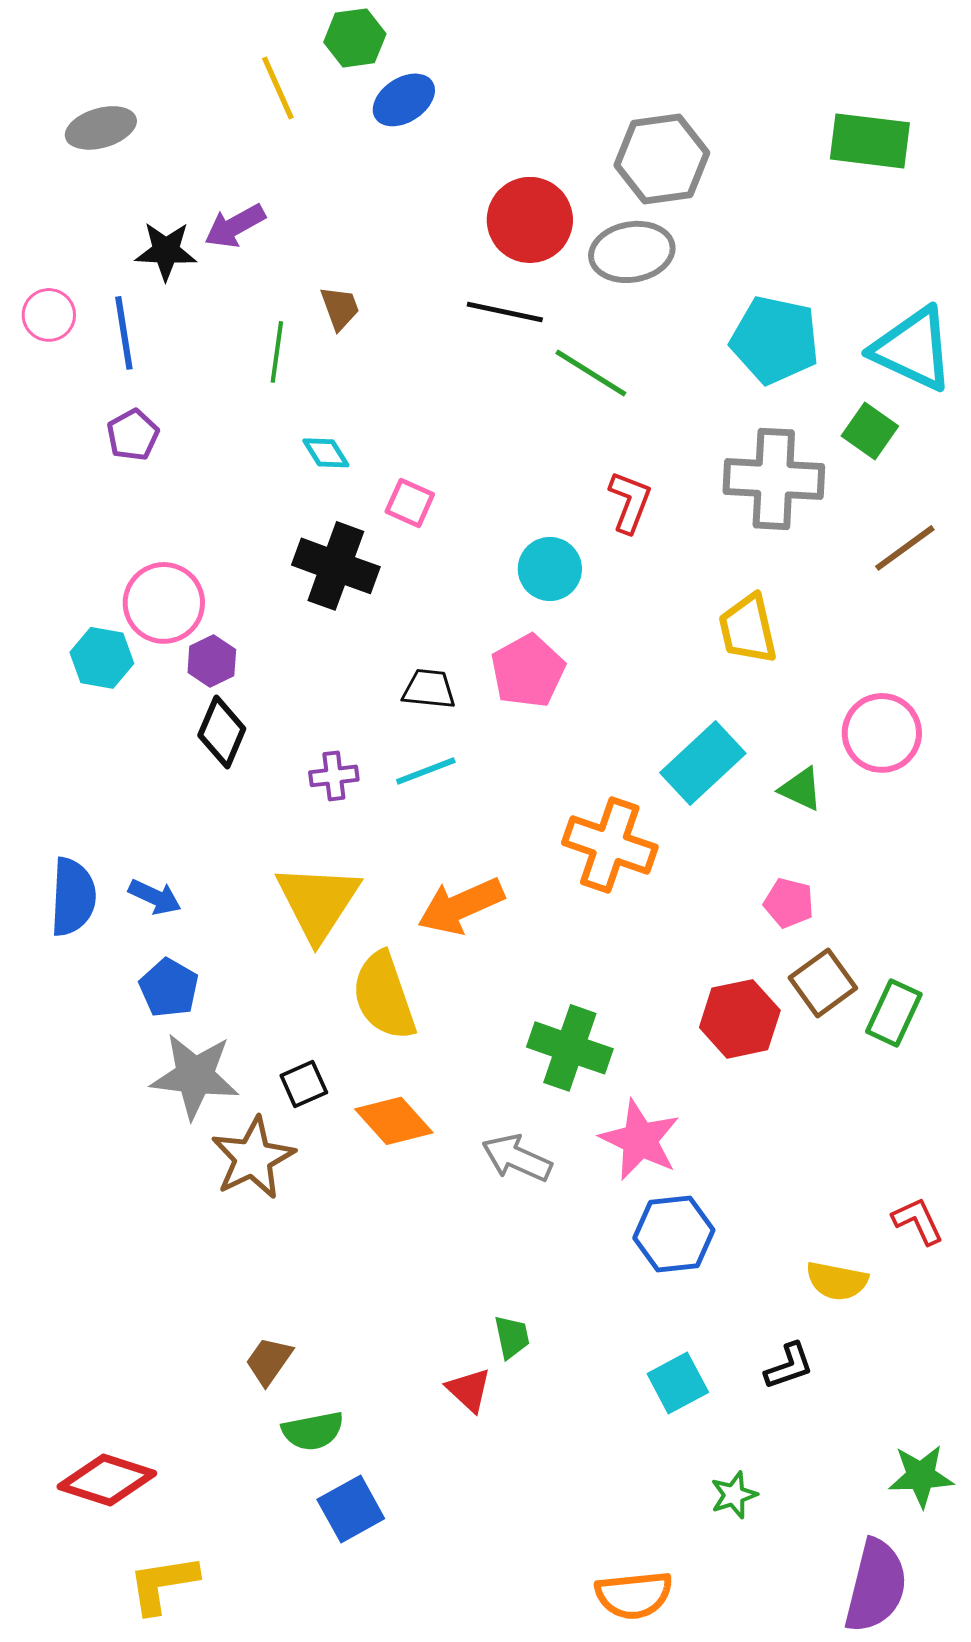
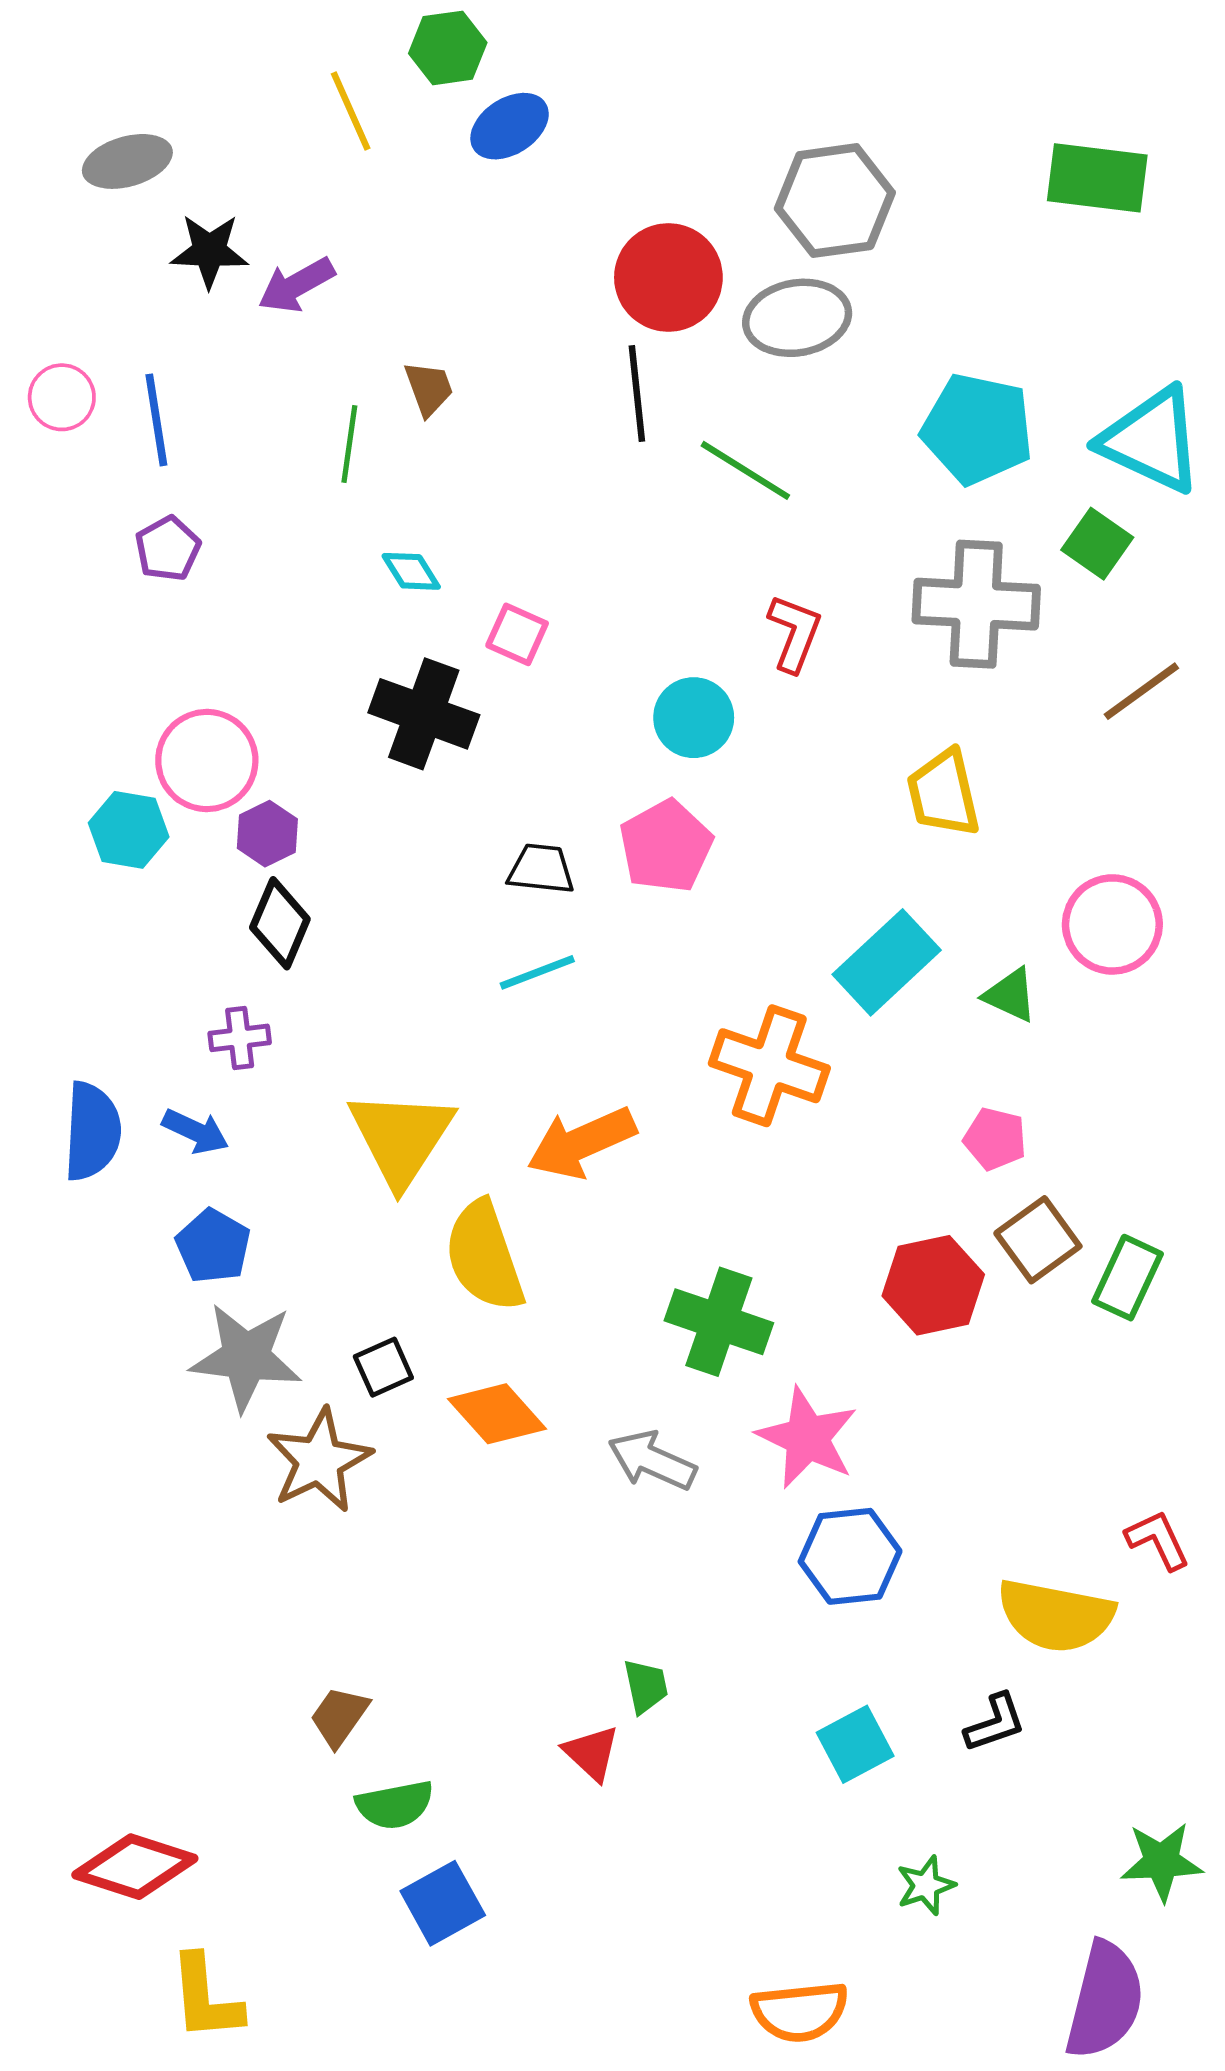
black star: (166, 251) -> (209, 251), moved
black line: (505, 312) -> (637, 393), turned 72
purple cross: (334, 776) -> (240, 1038), moved
yellow semicircle: (837, 1281) -> (1056, 1616), size x1.5
yellow L-shape: (163, 1584) -> (206, 1998), turned -86

